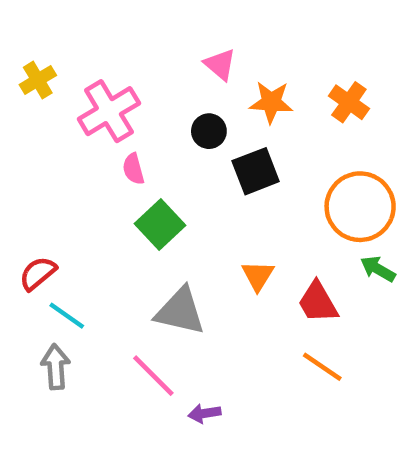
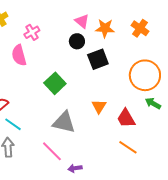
pink triangle: (220, 64) -> (82, 21), moved
pink cross: (109, 111) -> (32, 32), size x0.6
pink semicircle: (133, 169) -> (19, 55), moved, size x1.5

